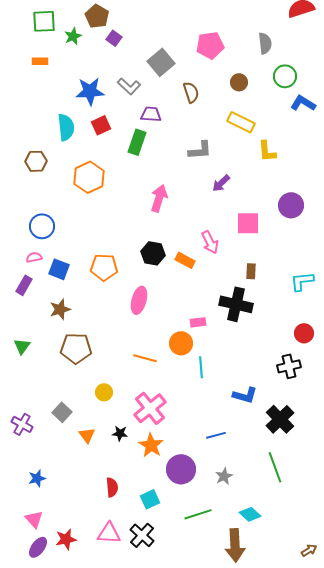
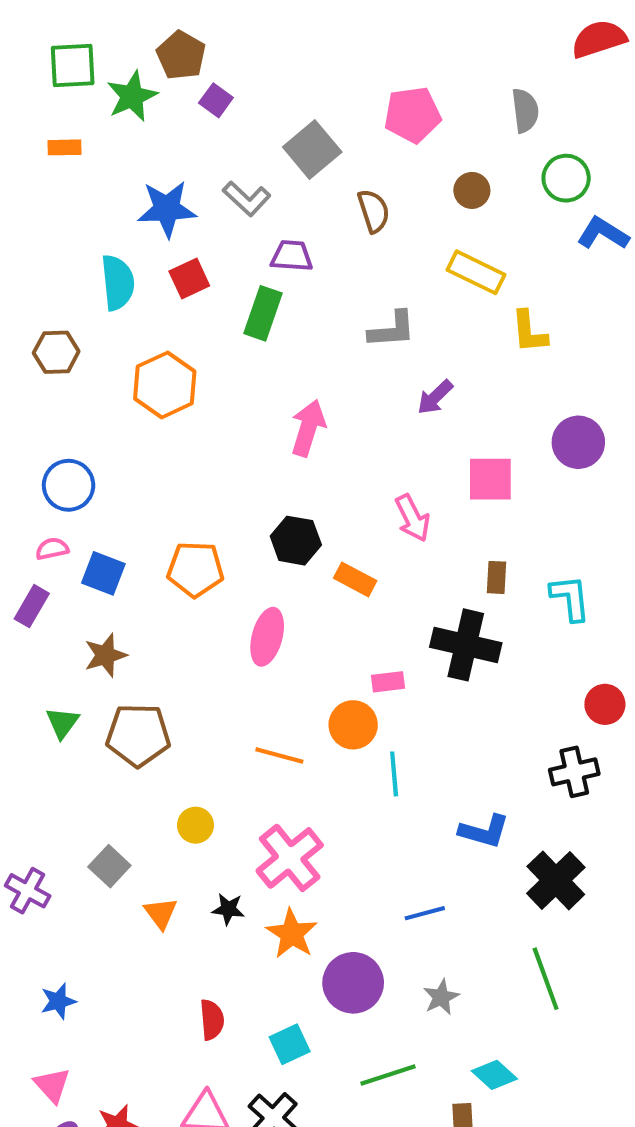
green star: (73, 36) -> (132, 96), size x1.4
orange rectangle: (185, 260) -> (355, 579), moved
cyan L-shape: (302, 281) -> (570, 598), moved, turned 90
green triangle: (22, 346) -> (62, 723), moved

